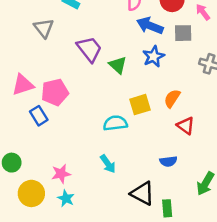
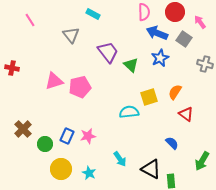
gray square: (183, 33) -> (184, 39), turned 35
blue rectangle: (39, 116) -> (67, 136), moved, turned 56
blue semicircle: (168, 161) -> (172, 143), turned -128
cyan arrow: (108, 164) -> (120, 159), moved
pink star: (61, 174) -> (88, 136), moved

